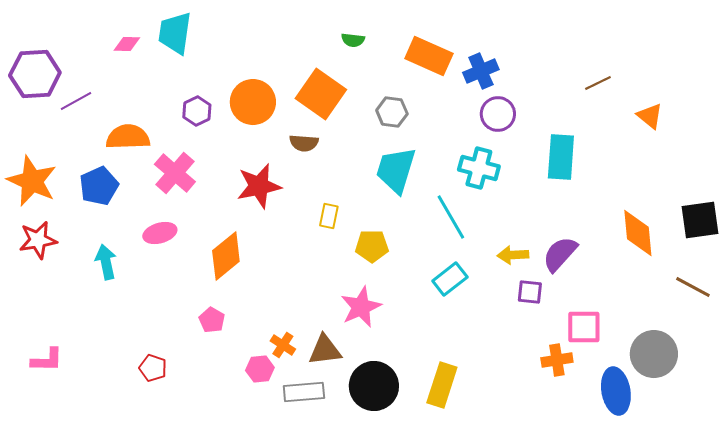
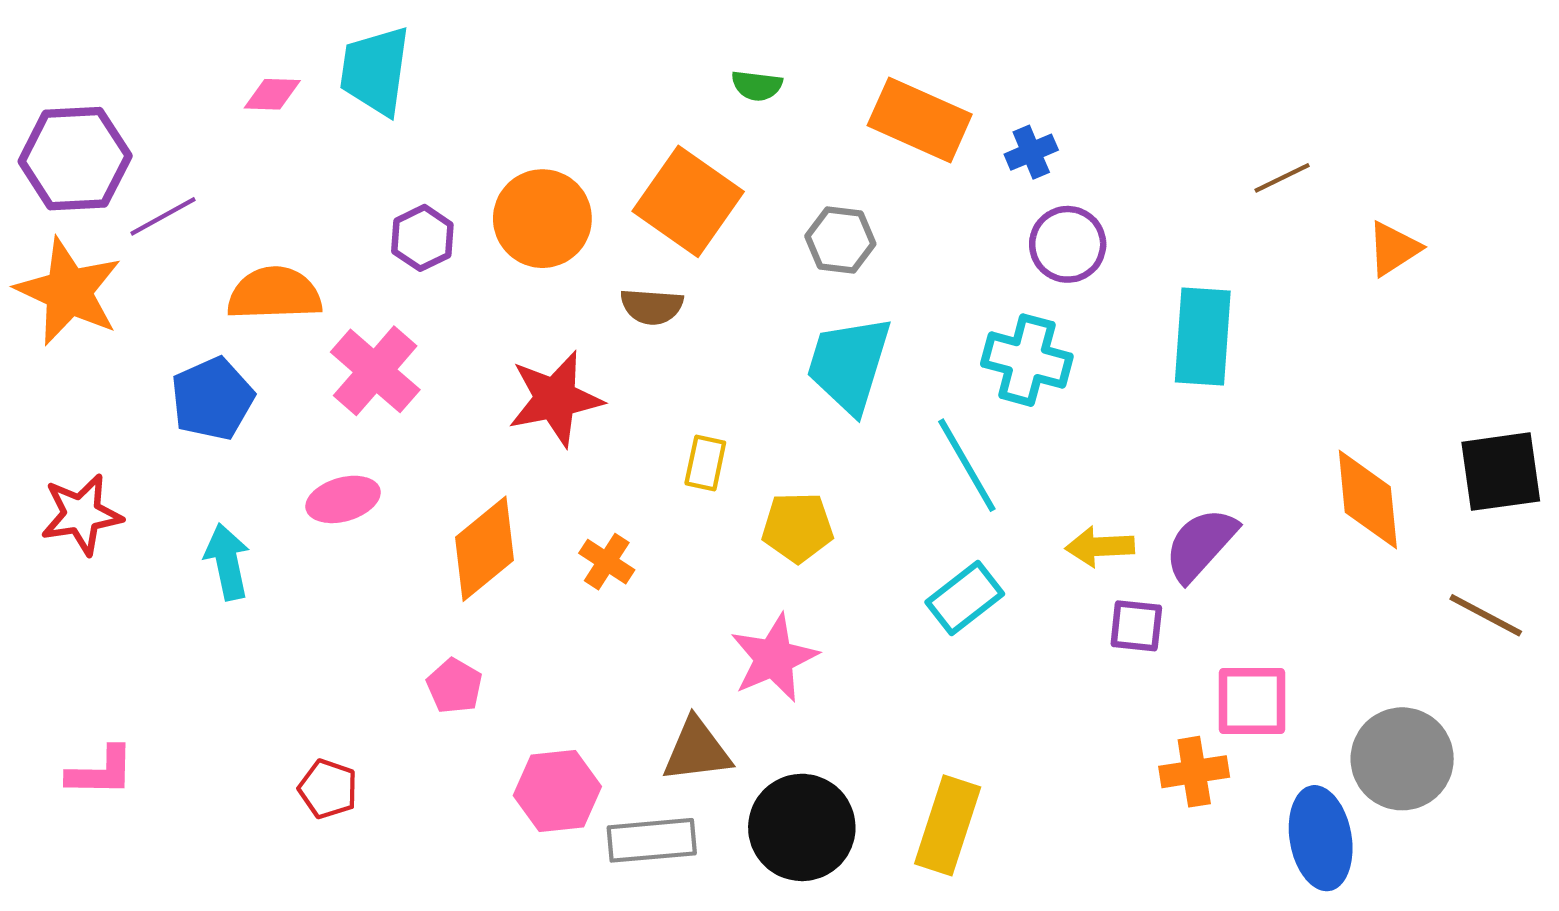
blue cross: (481, 71) -> (1031, 152), size x0.7
orange triangle: (650, 116) -> (1394, 249), turned 48
orange star: (32, 181) -> (69, 291), moved
orange cross: (283, 345) -> (607, 562), moved
pink hexagon: (260, 369) -> (557, 791), size x1.4

